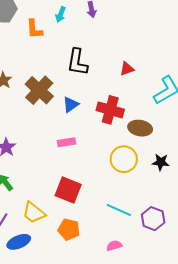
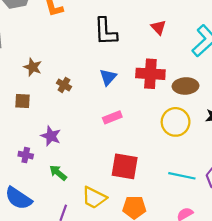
red triangle: (127, 69) -> (158, 27), turned -42
brown cross: (39, 90) -> (64, 85), moved, size x0.5

